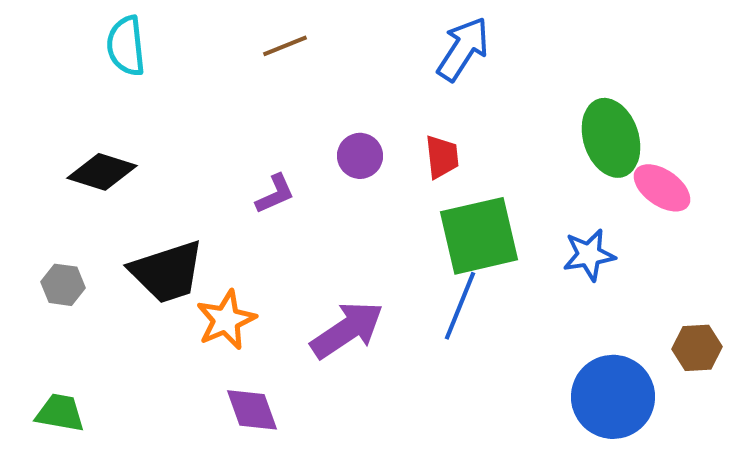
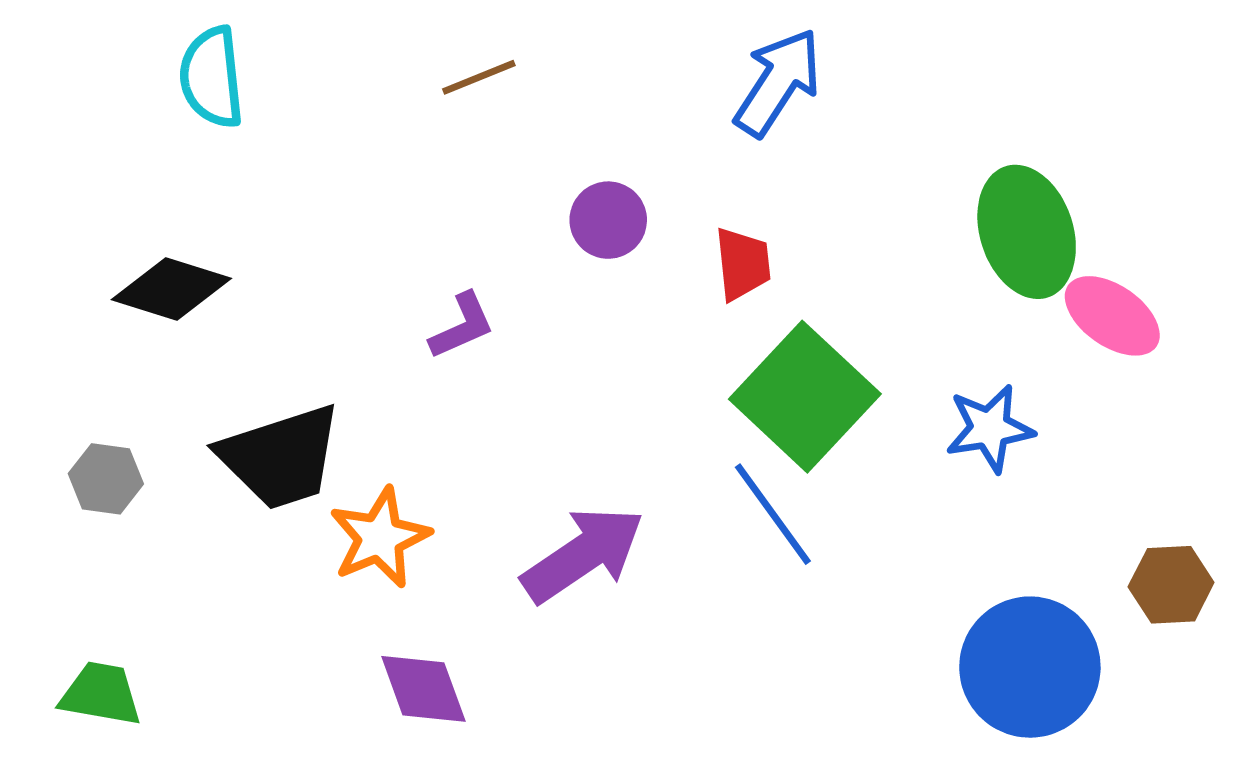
purple circle: (360, 156) -> (608, 220), moved
green square: (479, 236) -> (805, 397), turned -34
blue line: (460, 306) -> (773, 514), turned -58

